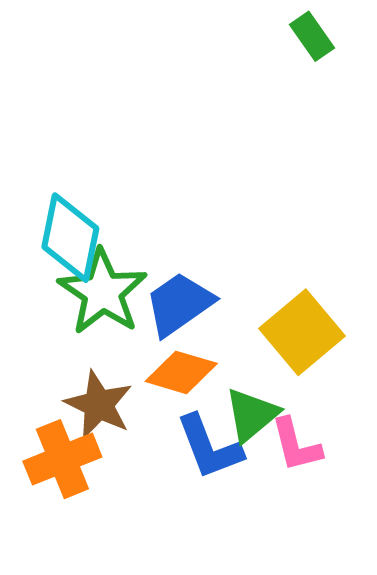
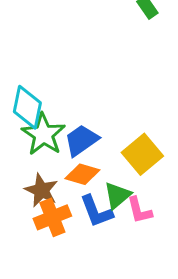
orange cross: (62, 459) -> (52, 217), moved

